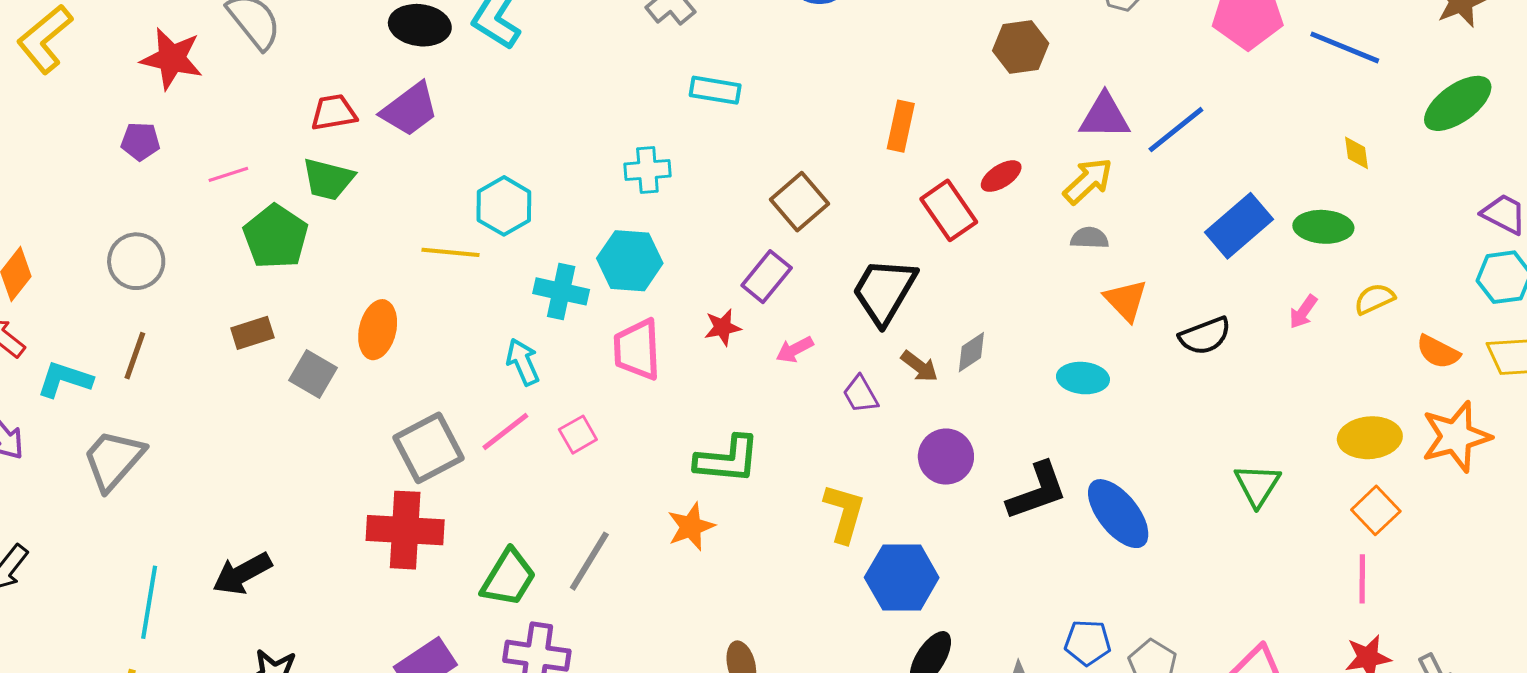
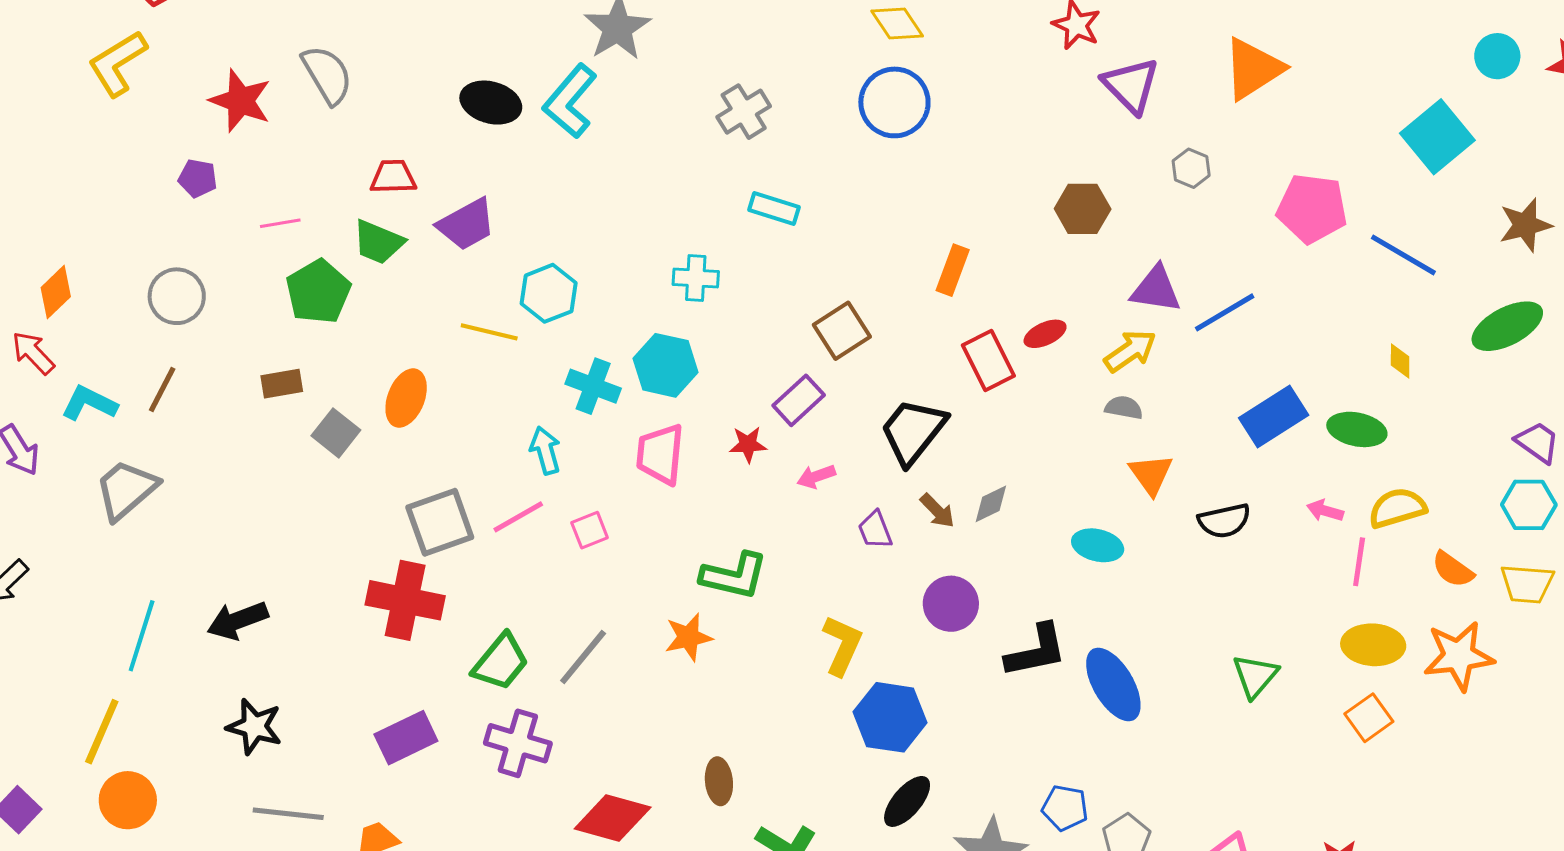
purple trapezoid: (410, 109) -> (467, 224), moved
yellow semicircle: (1374, 299) -> (1397, 508), size x1.4
pink arrow: (1303, 312) -> (1325, 511), turned 63
pink line: (1362, 579) -> (1359, 562), moved

